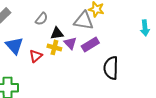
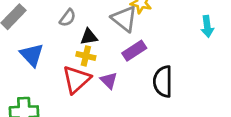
gray triangle: (84, 21) -> (124, 19), turned 30
purple triangle: (70, 43) -> (109, 80), moved
red triangle: (36, 56) -> (76, 79), moved, size x1.6

